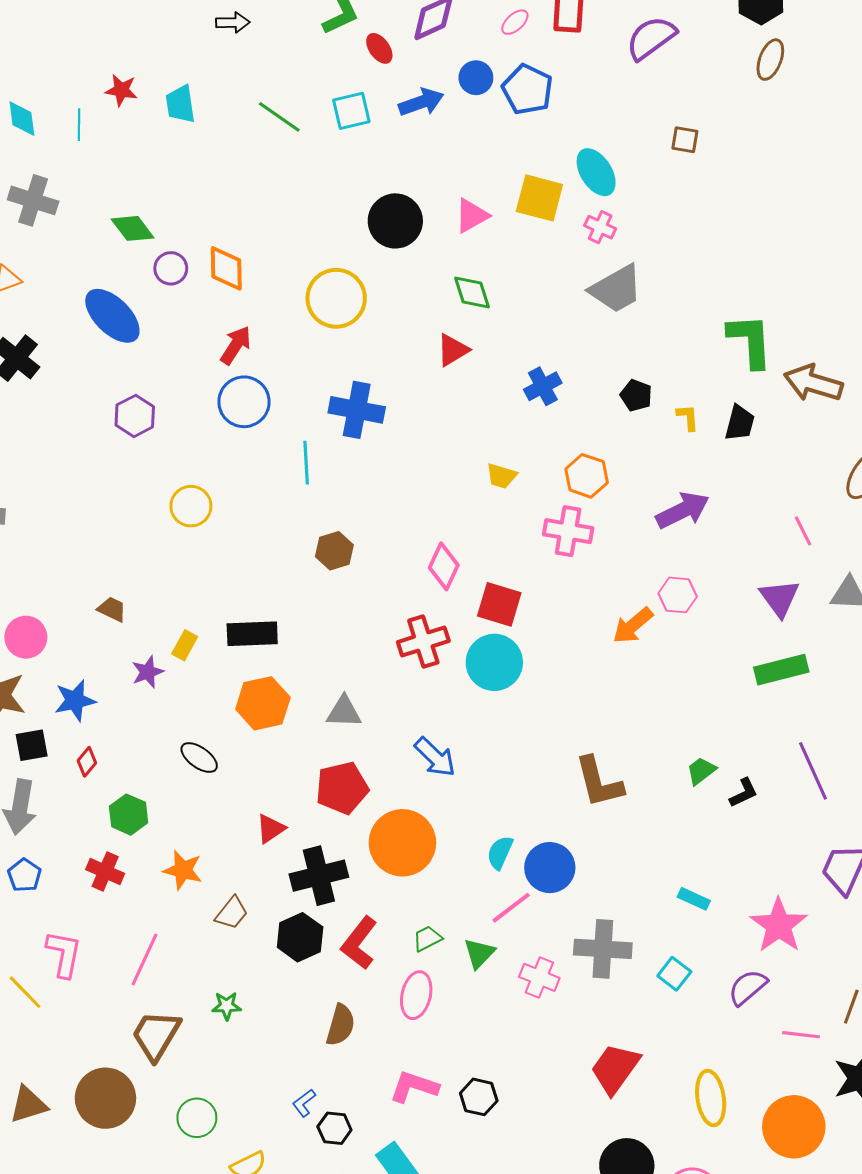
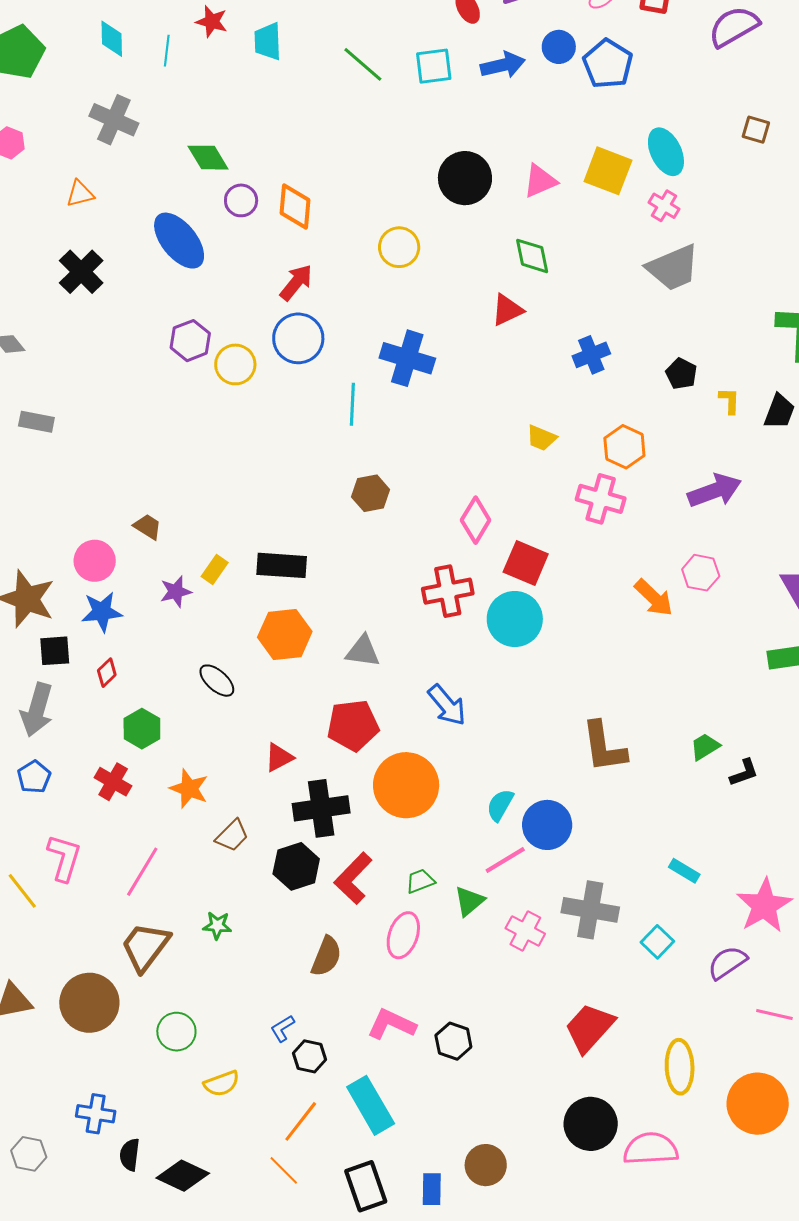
yellow circle: (336, 298) -> (399, 247), size x0.7
yellow circle: (191, 506) -> (235, 364), moved
orange arrow: (633, 626) -> (654, 598), turned -102
pink circle: (26, 637) -> (95, 561), moved

